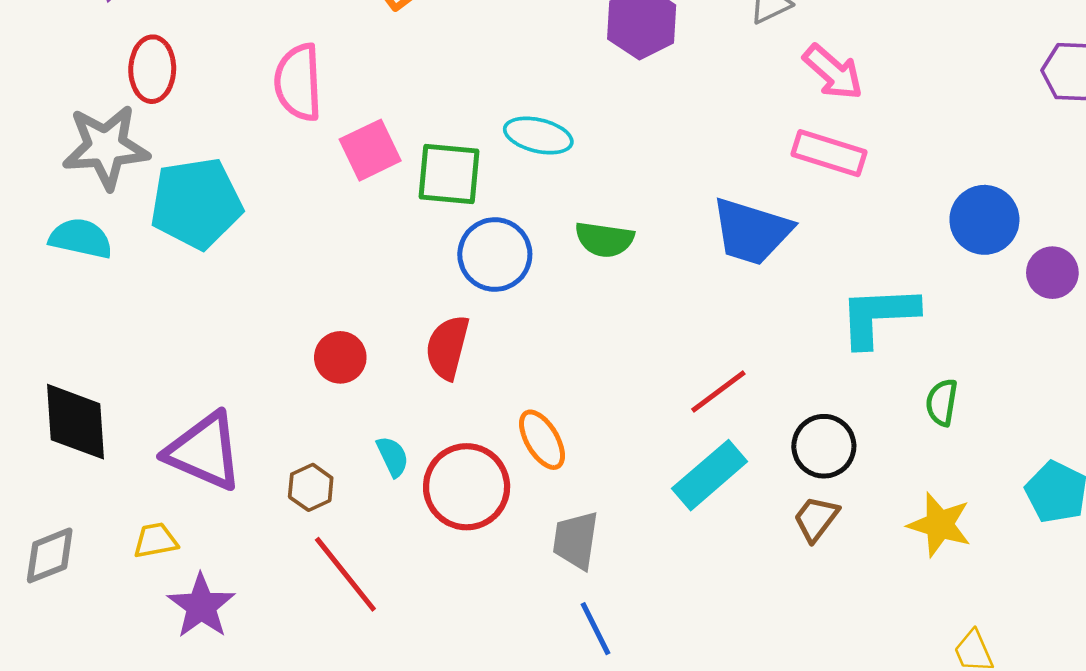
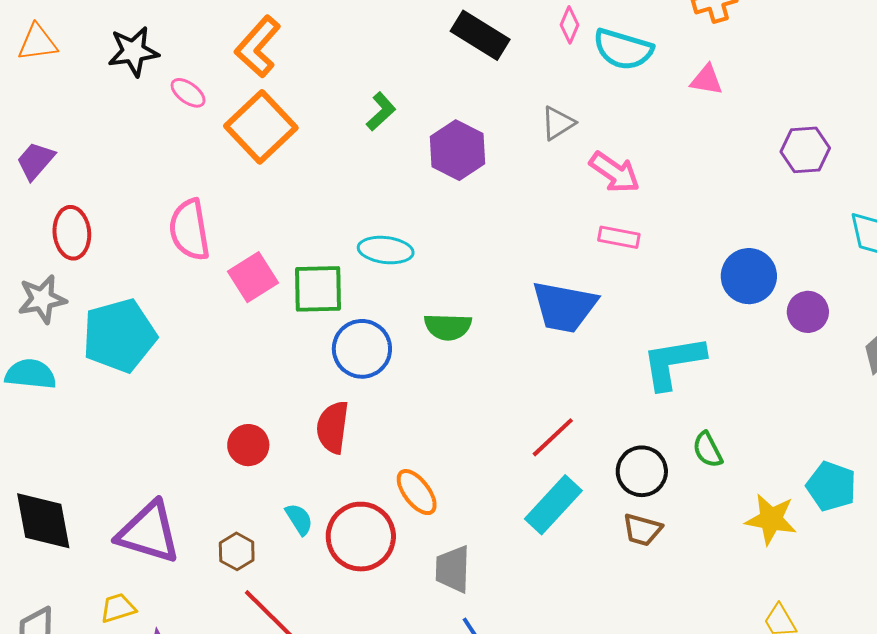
gray star: (106, 147) -> (42, 299), size x0.7
pink rectangle: (829, 153) -> (619, 237), size x0.7
green semicircle: (942, 402) -> (708, 450), moved, turned -30
brown trapezoid: (816, 519) -> (642, 530), turned -105
yellow star: (940, 525) -> (771, 519), moved

